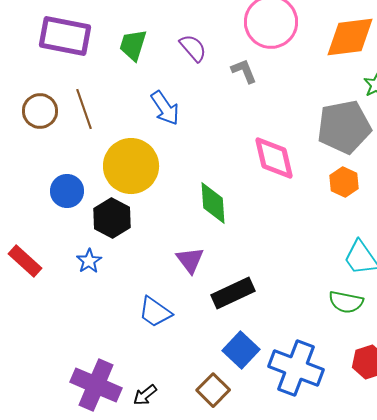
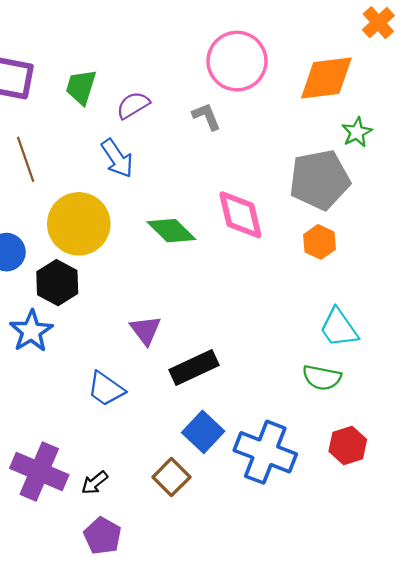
purple semicircle: (193, 48) -> (133, 105), moved, turned -80
green diamond: (213, 203) -> (171, 231), moved, turned -42
blue star: (89, 261) -> (31, 331), size x1.5

